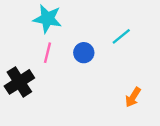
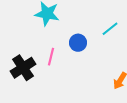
pink line: (47, 53) -> (51, 57), moved

